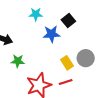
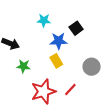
yellow rectangle: (67, 63) -> (56, 61), moved
red line: (66, 82) -> (70, 89), turned -32

